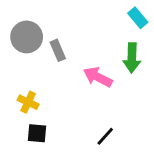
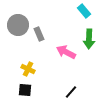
cyan rectangle: (138, 18) -> (84, 11), moved
yellow cross: (28, 102) -> (28, 69), moved

